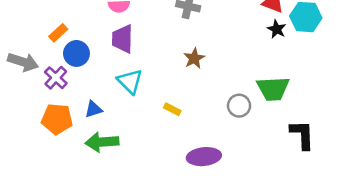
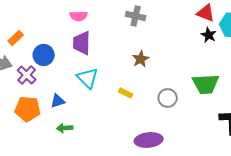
orange rectangle: (58, 33) -> (16, 38), moved
gray circle: (239, 106) -> (168, 98), moved
yellow rectangle: (172, 109) -> (126, 93), moved
green arrow: (102, 142) -> (65, 128), size x0.6

